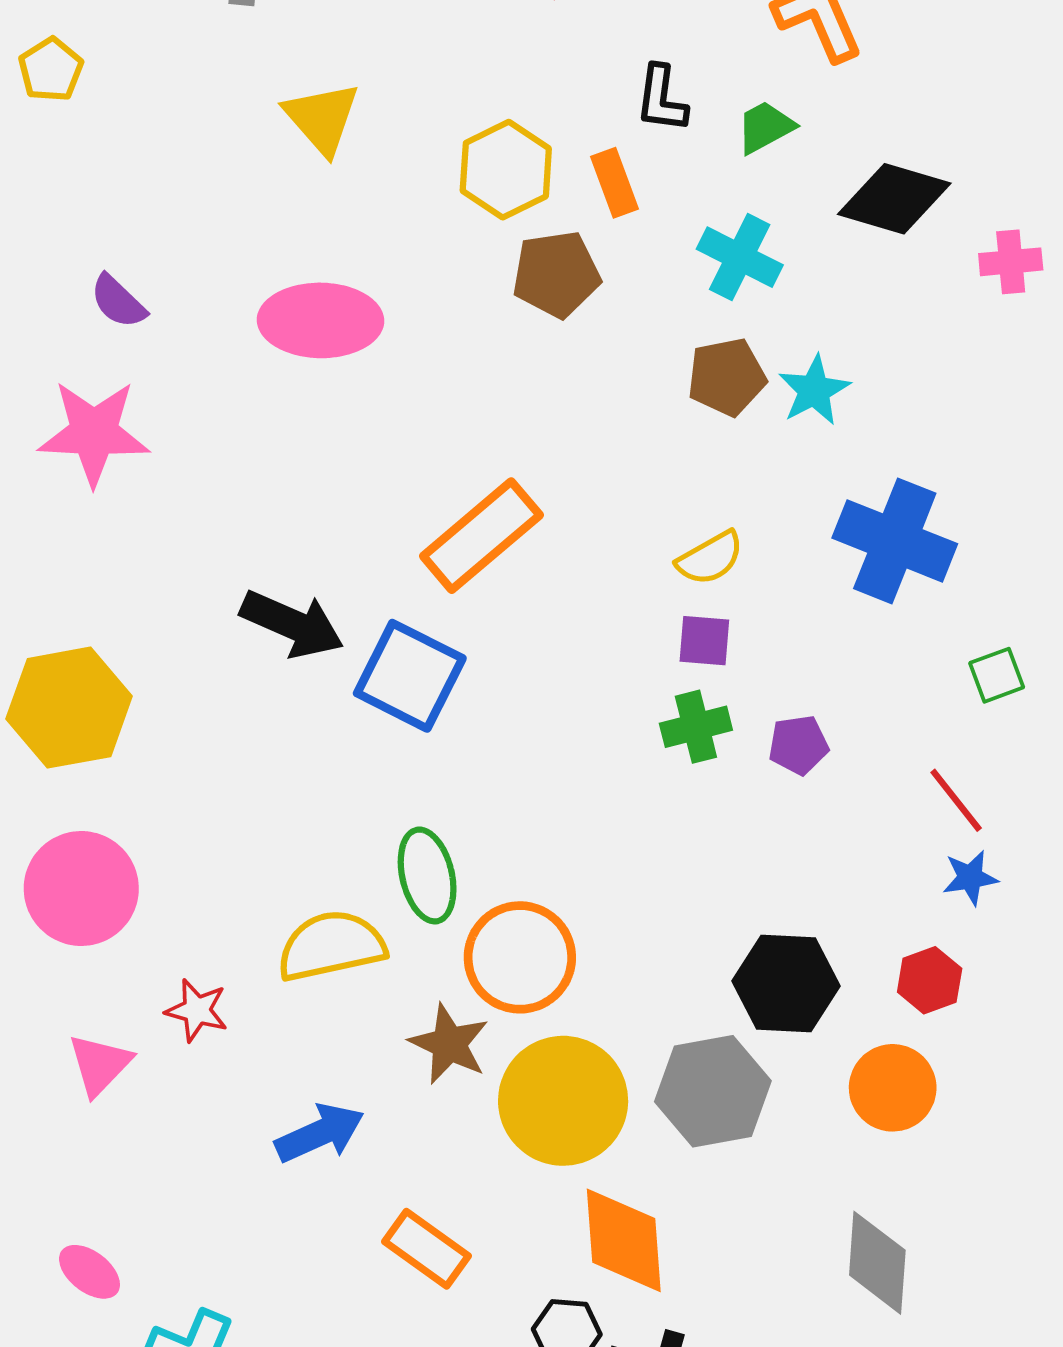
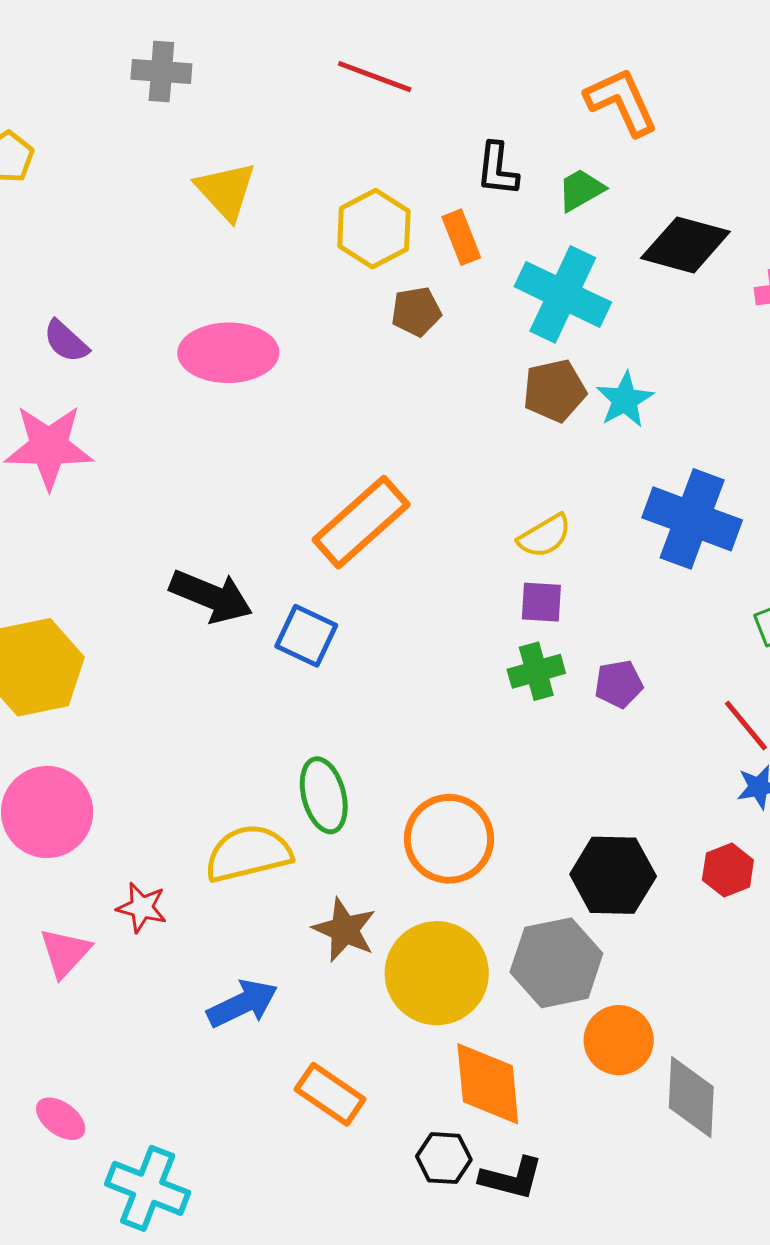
cyan cross: (740, 257) -> (563, 294), size x1.4
brown pentagon: (556, 274) -> (416, 311), size x0.7
blue square: (410, 676) -> (306, 636), size x0.7
orange circle: (520, 957) -> (449, 839), moved
orange circle: (893, 1088) -> (619, 1040), moved

